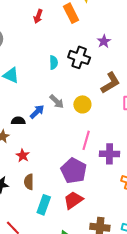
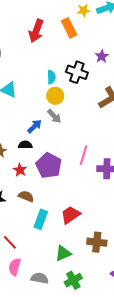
red arrow: (38, 16) -> (36, 31), size x1.6
yellow circle: (82, 104) -> (55, 96), moved
black semicircle: (18, 121) -> (25, 145), moved
purple pentagon: (74, 171) -> (49, 166), moved
brown semicircle: (29, 182) -> (26, 196), turned 112

